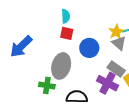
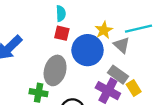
yellow star: (116, 32) -> (104, 30), moved
blue circle: (89, 48) -> (88, 50), size x1.4

